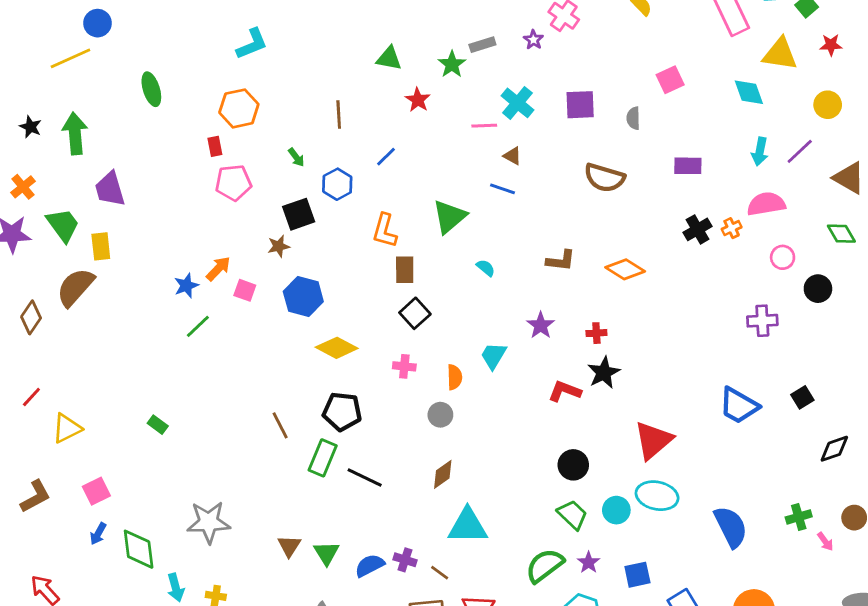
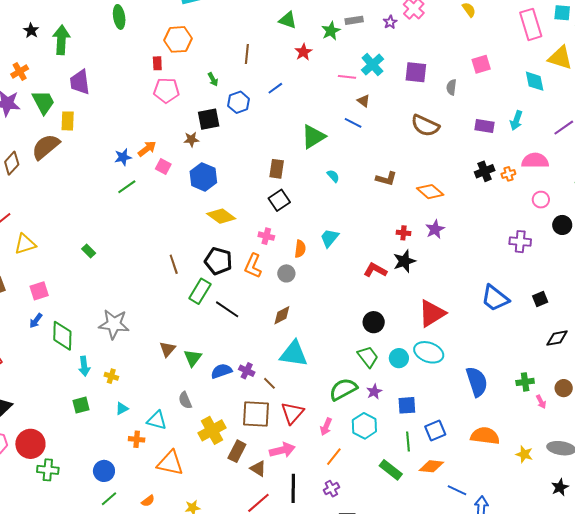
cyan arrow: (760, 152) -> (516, 120), moved
orange L-shape: (385, 231) -> (253, 266), moved
purple star: (541, 325) -> (435, 229), moved

